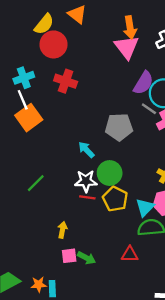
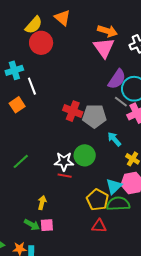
orange arrow: (130, 28) -> (107, 31), turned -66
red cross: (66, 81) -> (73, 111), moved
white line: (23, 100) -> (32, 86), moved
orange square: (29, 118) -> (17, 105), size x0.7
cyan arrow: (86, 150) -> (114, 139), moved
yellow pentagon: (115, 199) -> (98, 200), moved
green arrow: (87, 258) -> (32, 225), moved

